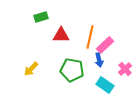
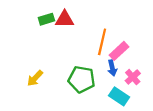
red triangle: (61, 35) -> (65, 19), moved
pink cross: (125, 69) -> (133, 77), moved

